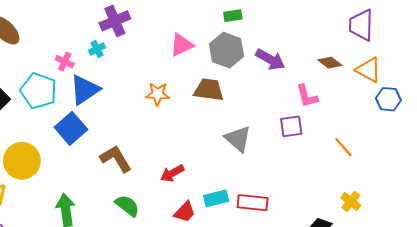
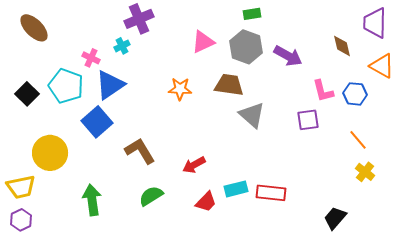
brown diamond: (330, 63) -> (342, 46), moved, turned 40
blue hexagon: (388, 99) -> (355, 94), moved
gray triangle: (238, 139) -> (252, 115), moved
yellow cross: (351, 201) -> (365, 172), moved
green semicircle: (127, 206) -> (151, 196), turned -70

